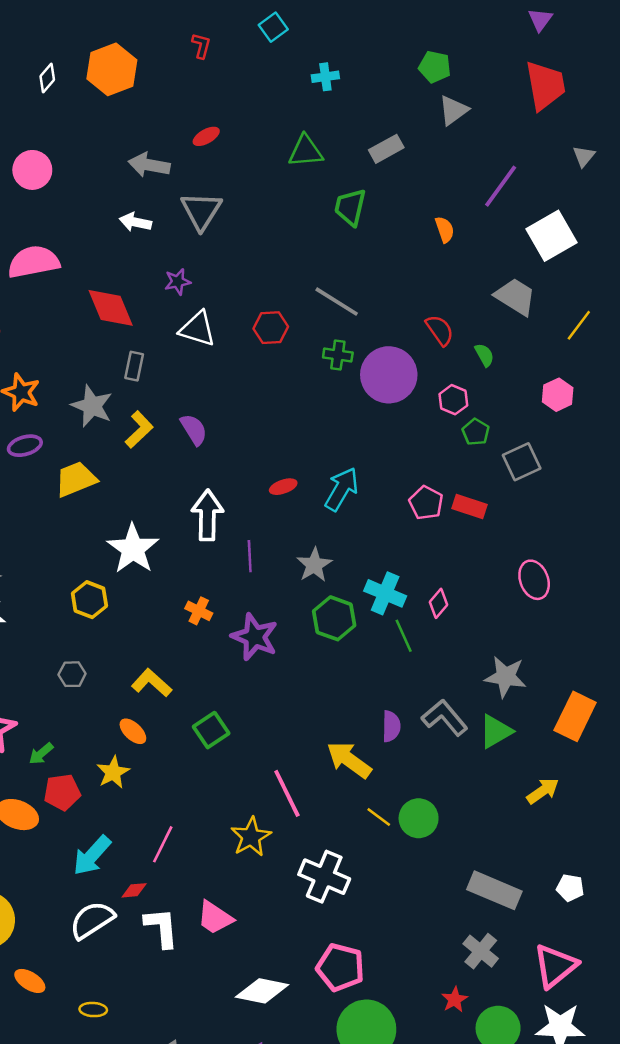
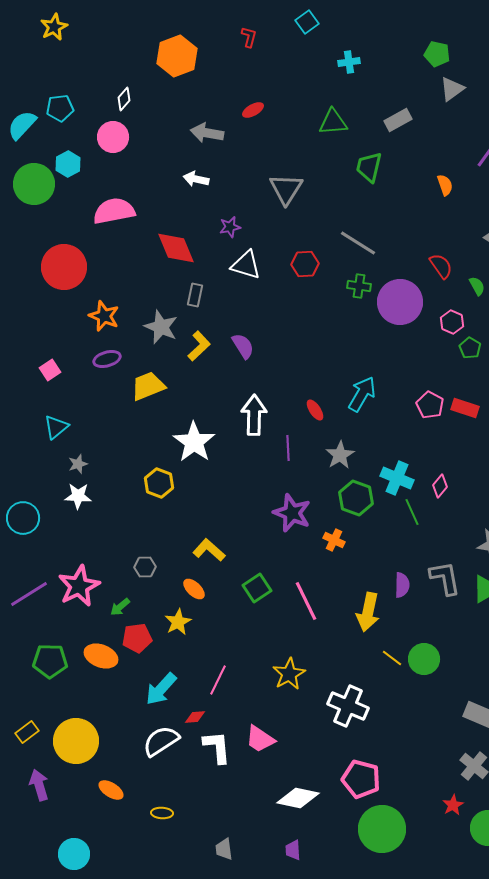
white diamond: (47, 78) -> (124, 99), moved
gray triangle: (201, 211) -> (286, 189), moved
red ellipse: (283, 487) -> (315, 410), moved, turned 75
orange cross: (199, 611) -> (334, 540), moved
gray hexagon: (72, 674) -> (145, 567), moved
gray L-shape: (445, 718) -> (445, 578), turned 30
yellow arrow: (349, 760) -> (368, 612), turned -114
pink line: (287, 793) -> (306, 601), moved

